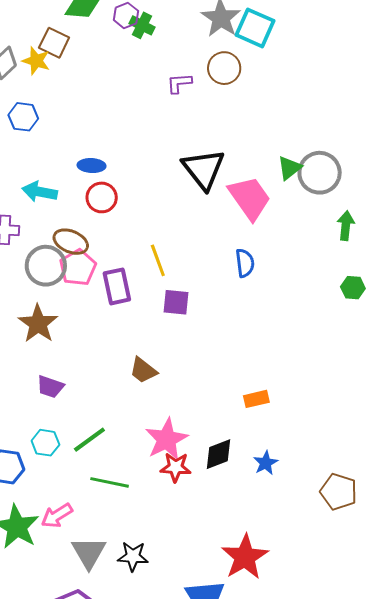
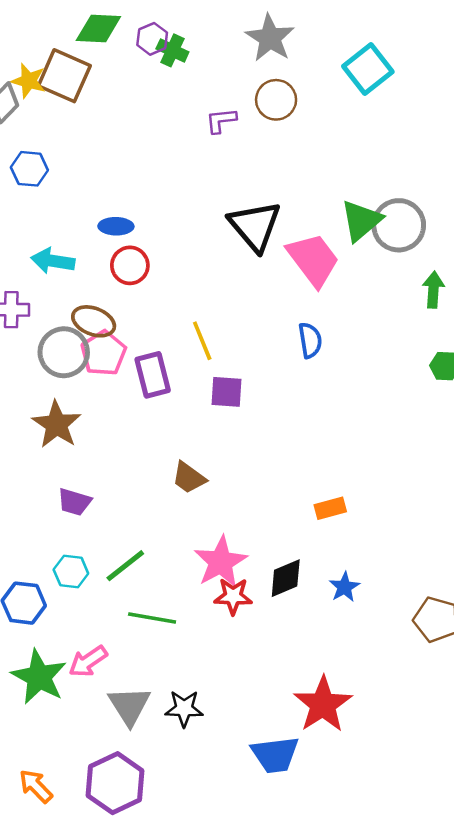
cyan square: (255, 28) -> (368, 69), moved, turned 30
brown square: (54, 43) -> (64, 76), size x1.4
yellow star: (36, 61) -> (29, 81), moved
green triangle: (290, 168) -> (361, 221), size x1.4

